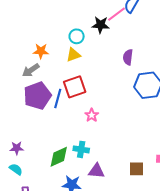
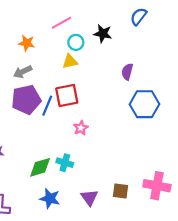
pink line: (116, 14) -> (61, 23), moved
orange star: (41, 51) -> (27, 43), moved
purple triangle: (96, 171) -> (89, 198), moved, turned 42

